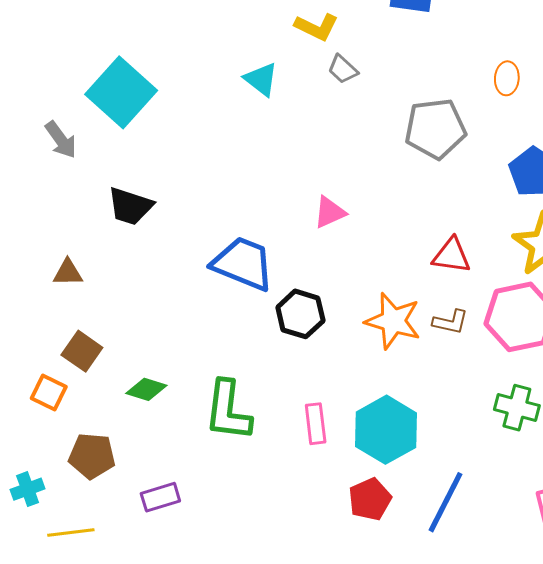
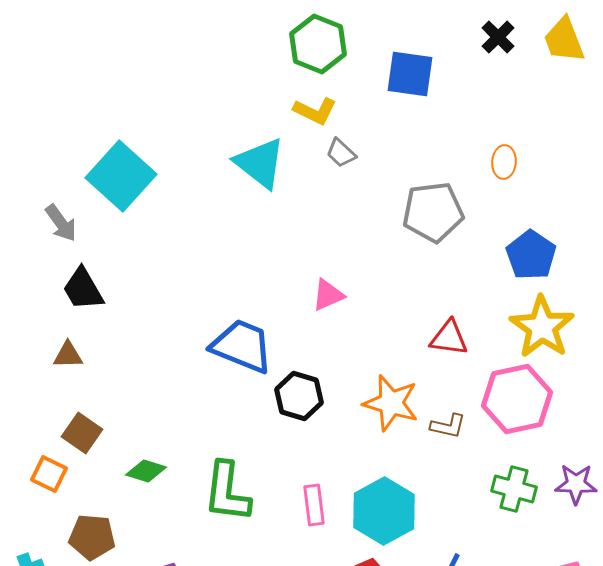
cyan triangle: (261, 79) -> (260, 163), size x1.5
black trapezoid: (130, 206) -> (83, 289), moved, turned 42
brown L-shape: (450, 322) -> (448, 426), moved

